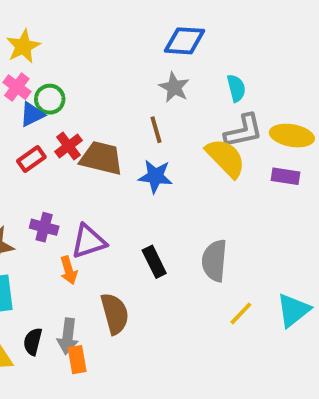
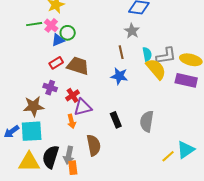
cyan semicircle: (236, 88) -> (147, 54), moved
red cross: (68, 146) -> (73, 95), moved
brown trapezoid: (101, 158) -> (78, 66), moved
purple rectangle: (285, 176) -> (186, 80), size x1.5
purple cross: (44, 227) -> (50, 88), moved
yellow line: (241, 313) -> (168, 156), moved
black semicircle: (33, 342) -> (51, 157), size x1.6

